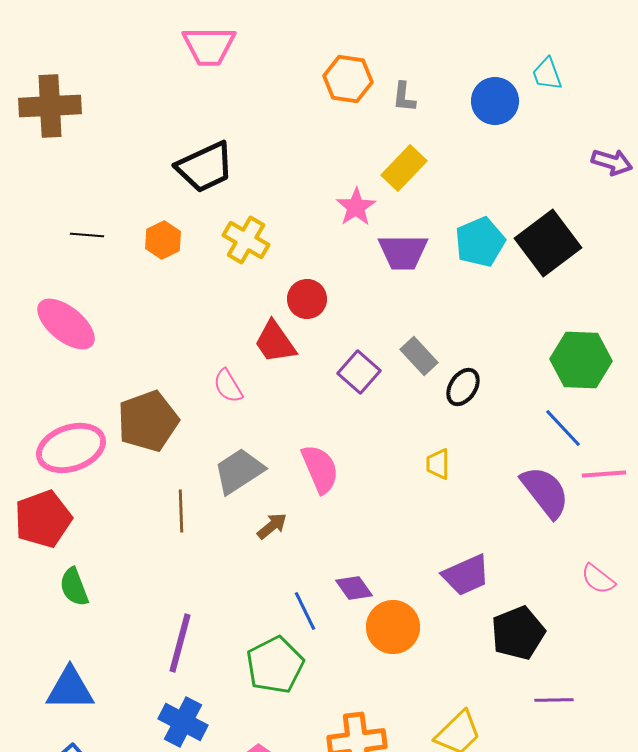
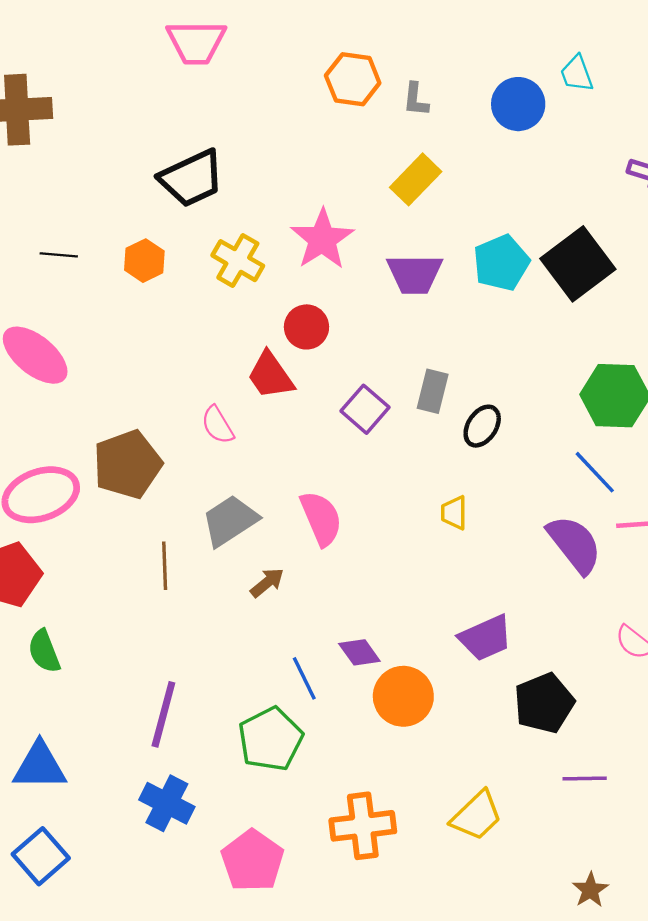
pink star: (356, 207) -> (322, 239), moved, size x1.4
gray rectangle: (419, 356) -> (433, 391), turned 57

